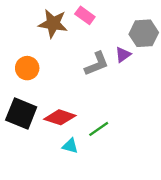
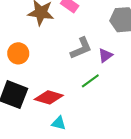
purple triangle: (123, 55) -> (105, 55), moved
green line: (99, 129) -> (90, 81), moved

